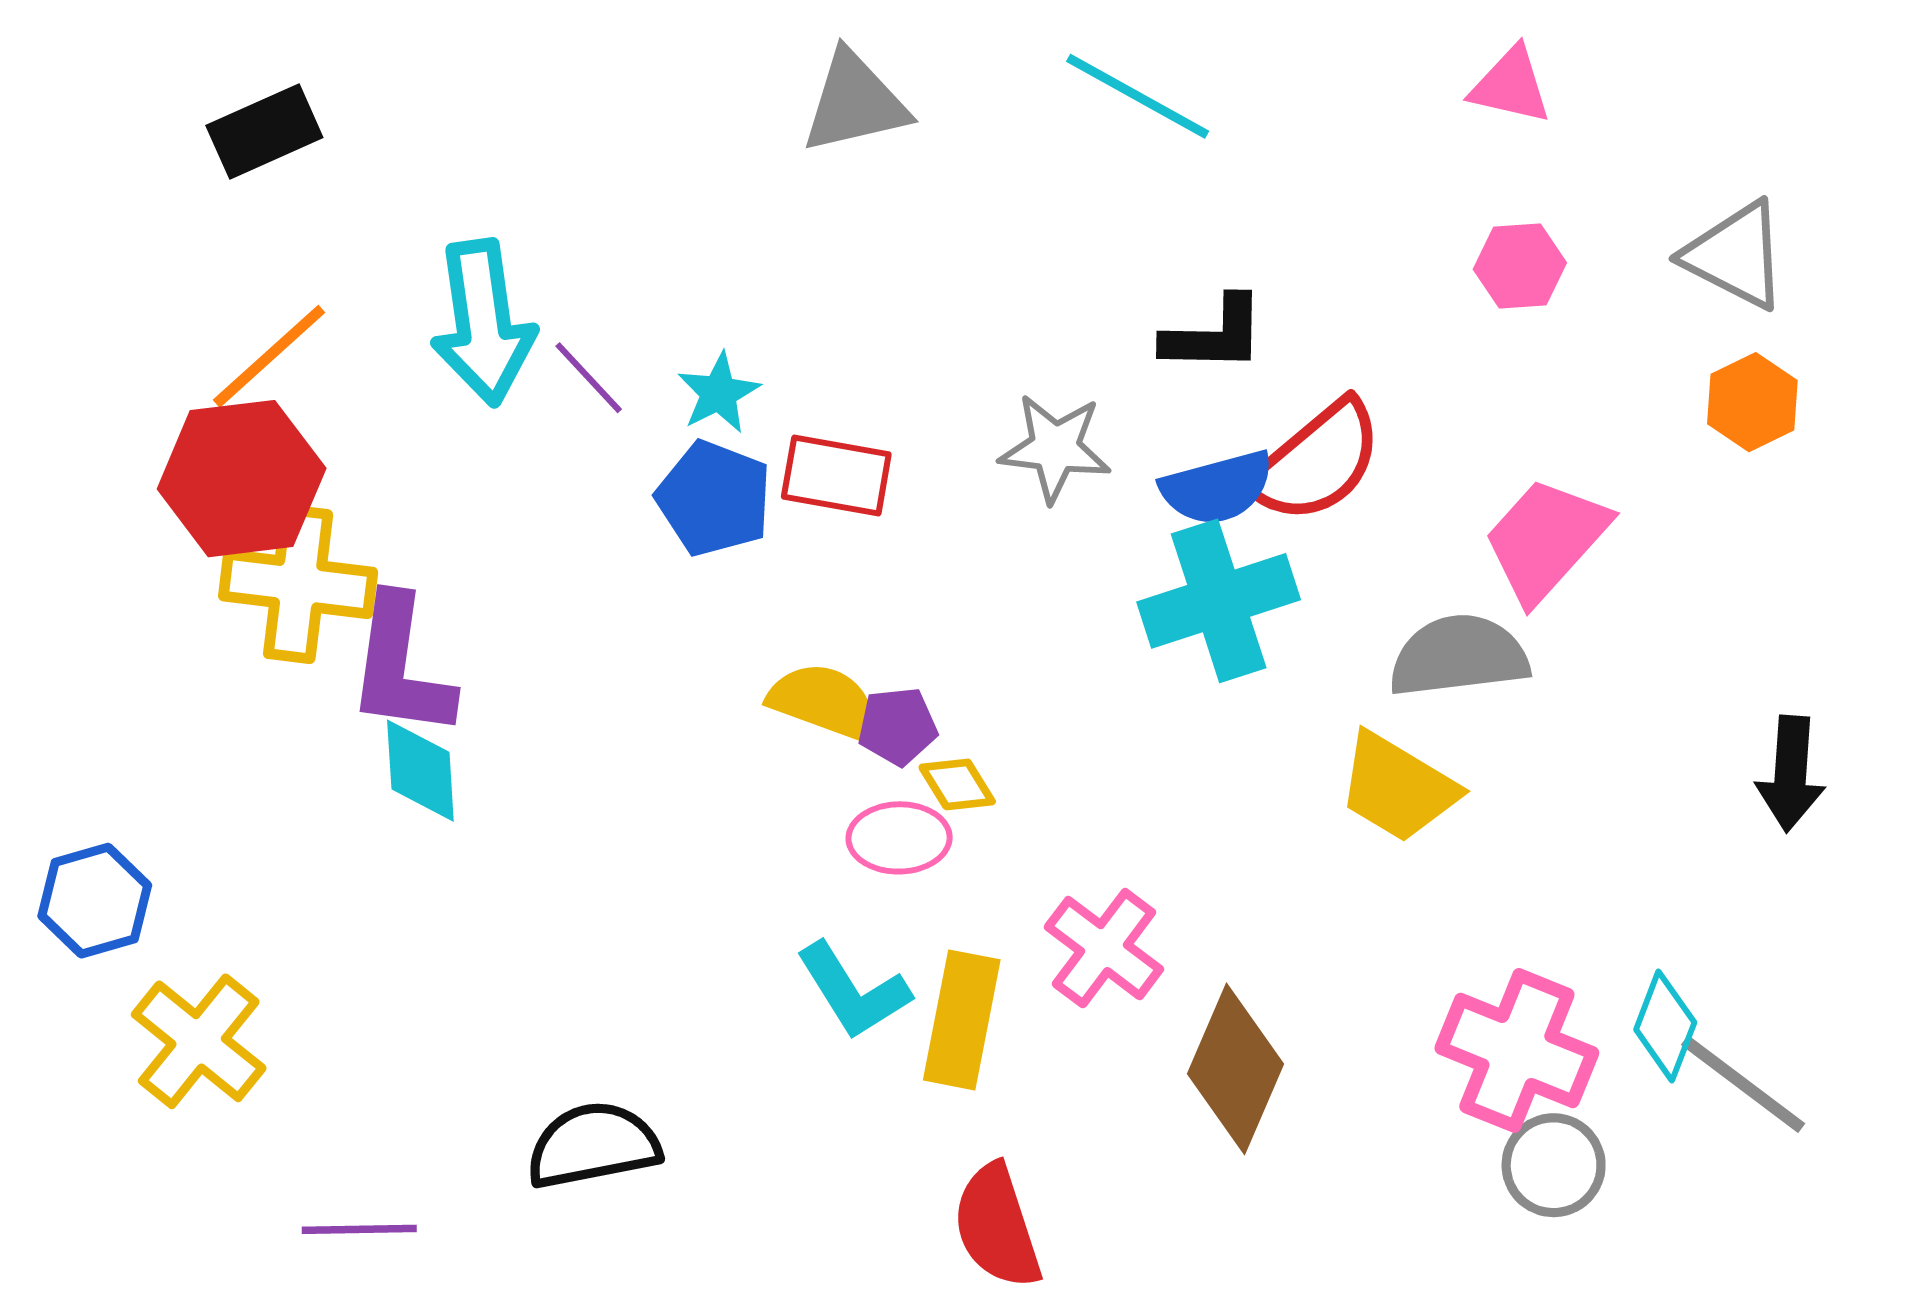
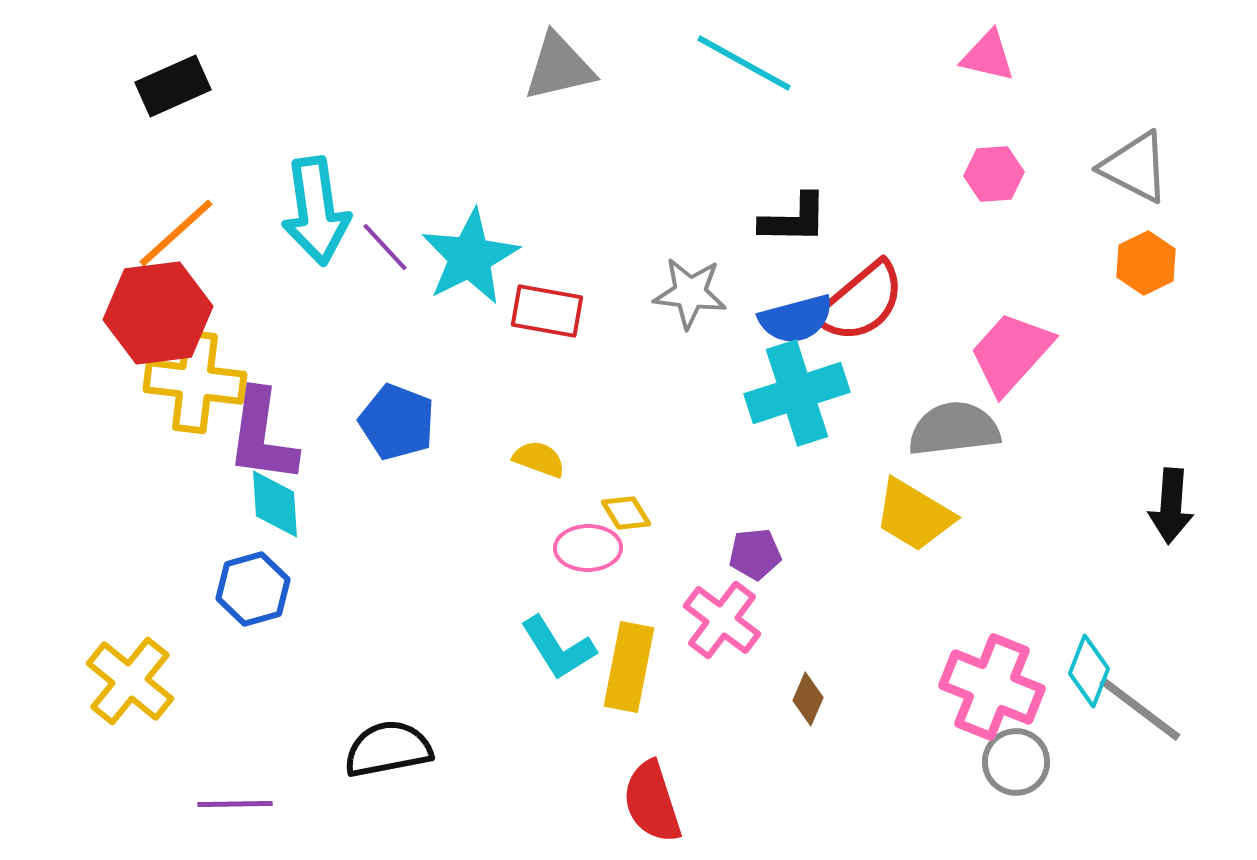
cyan star: (719, 393) -> (470, 257), size x1.8
blue pentagon: (714, 498) -> (397, 422), moved
yellow semicircle: (824, 702) -> (539, 459), size x0.7
purple pentagon: (898, 726) -> (755, 554), moved
blue hexagon: (95, 901) -> (253, 589), moved
brown diamond: (1235, 1069) -> (808, 699), size x0.5

